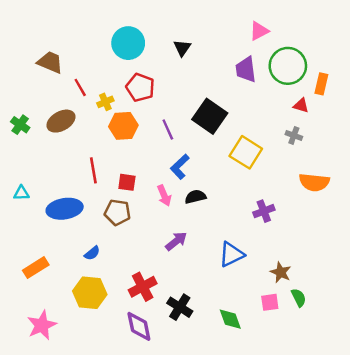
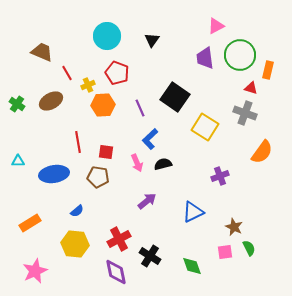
gray cross: (294, 135) -> (245, 113), size x1.6
orange semicircle: (314, 182) -> (262, 152), turned -60

